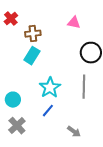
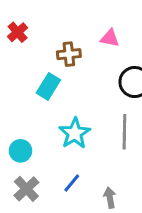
brown cross: (33, 34) -> (69, 54), moved
blue line: (48, 111) -> (72, 183), moved
gray arrow: (74, 132) -> (110, 198), turned -136

